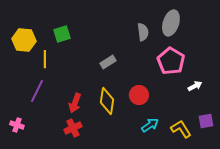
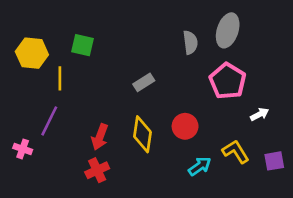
green square: (62, 34) -> (83, 45), turned 30
pink cross: (17, 125) -> (23, 149), moved
yellow L-shape: (181, 129) -> (236, 152), moved

